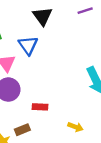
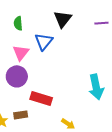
red rectangle: (40, 107) -> (41, 99), size x1.5

